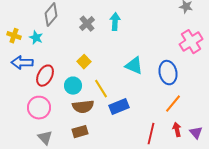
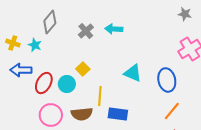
cyan arrow: (115, 22) -> (114, 29), turned -90
cyan circle: (73, 86) -> (67, 84), moved
yellow line: (101, 89) -> (100, 96), turned 36
blue rectangle: (119, 107) -> (118, 114), turned 30
pink circle: (39, 108) -> (51, 115), moved

